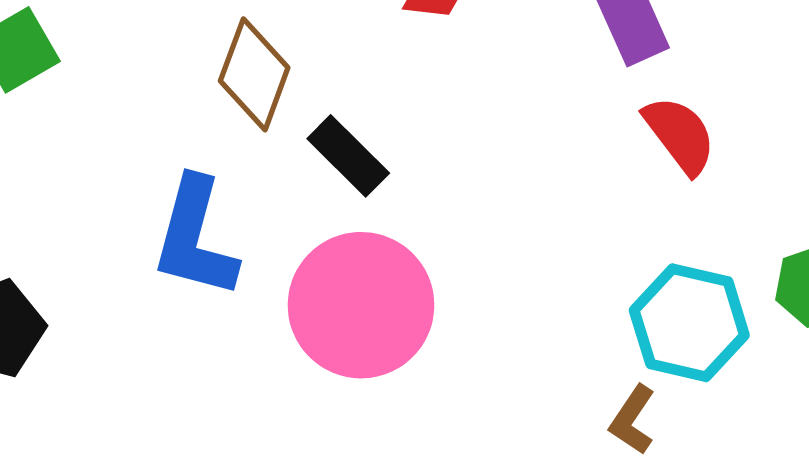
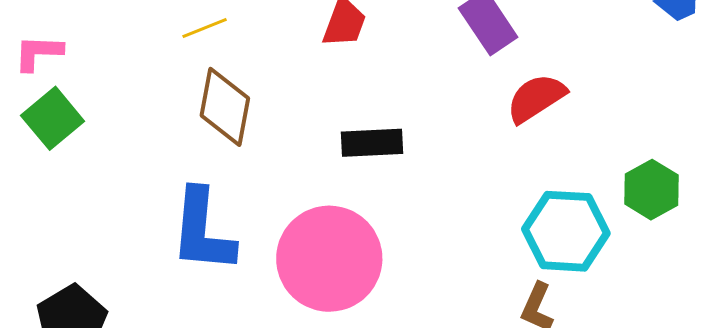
red semicircle: (680, 135) -> (536, 98), turned -76
black rectangle: (348, 156) -> (372, 143), moved, turned -38

